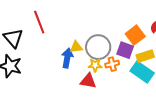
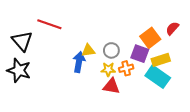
red line: (39, 22) -> (49, 24), turned -50
gray circle: (98, 47) -> (111, 50), size x0.6
red triangle: (88, 81) -> (111, 86), moved

